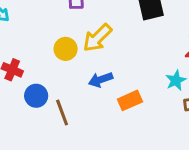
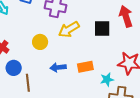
yellow arrow: (97, 38) -> (69, 29), moved
orange rectangle: (130, 100) -> (85, 67), moved

